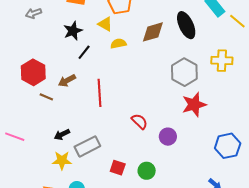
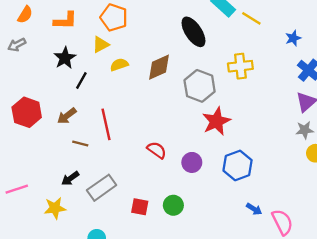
yellow triangle: (105, 24) -> (101, 45), turned -49
brown diamond: (153, 32) -> (159, 67), moved
brown line: (46, 97) -> (80, 144), moved
pink line: (15, 137) -> (17, 189), turned -30
blue hexagon: (228, 146) -> (238, 165), moved
yellow star: (62, 160) -> (55, 208), moved

